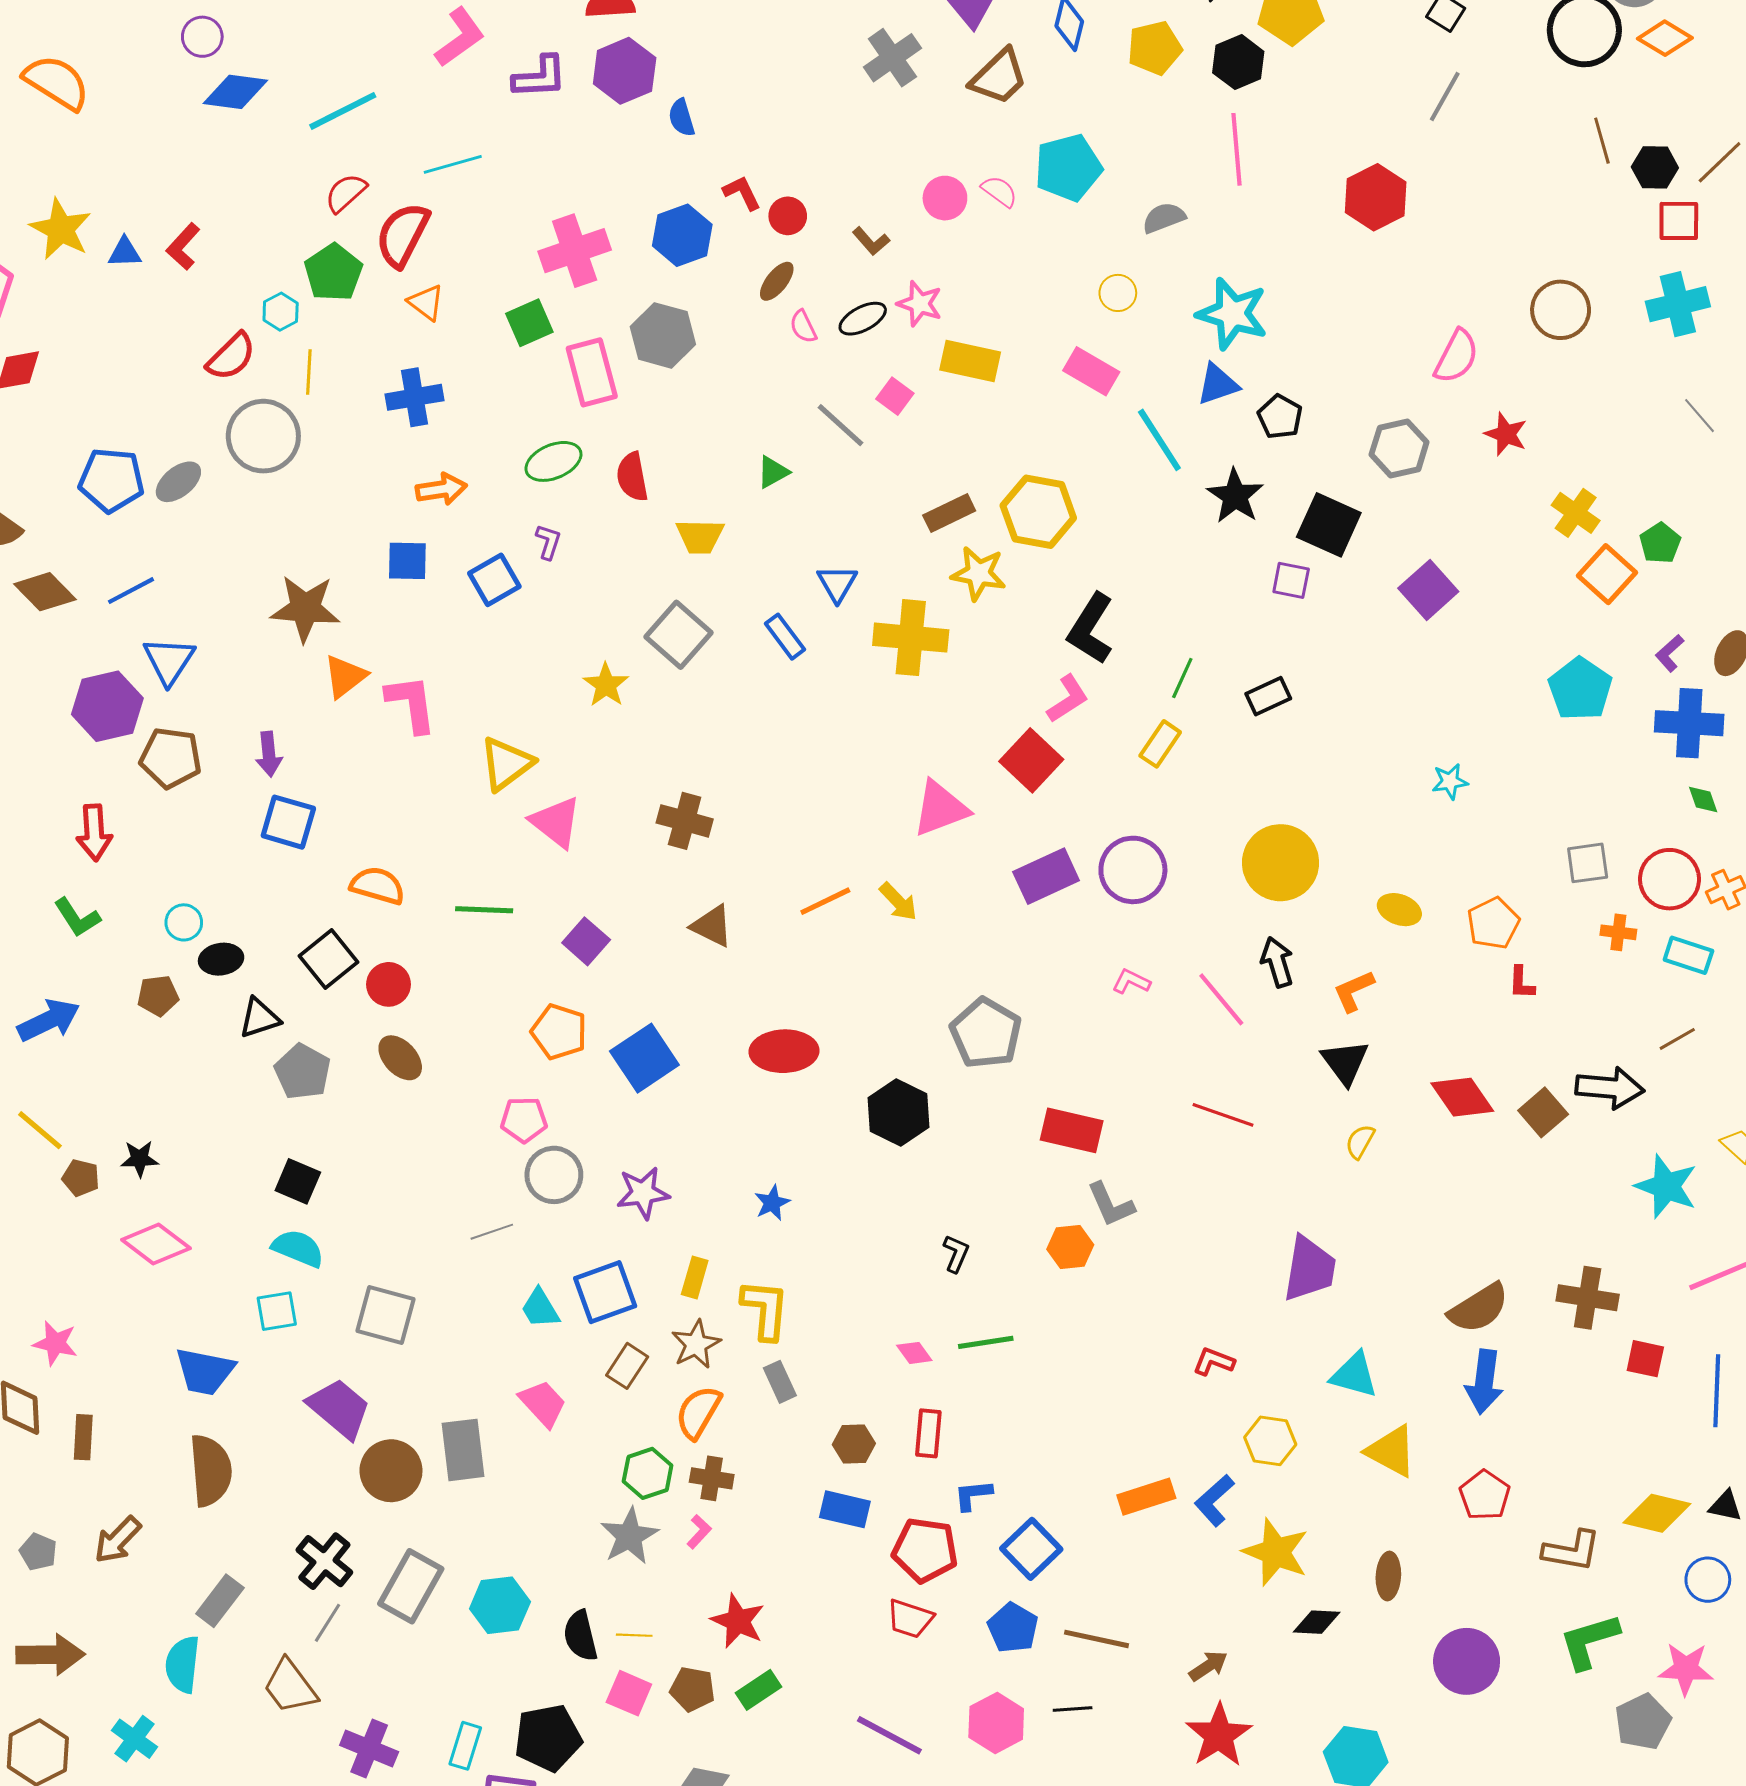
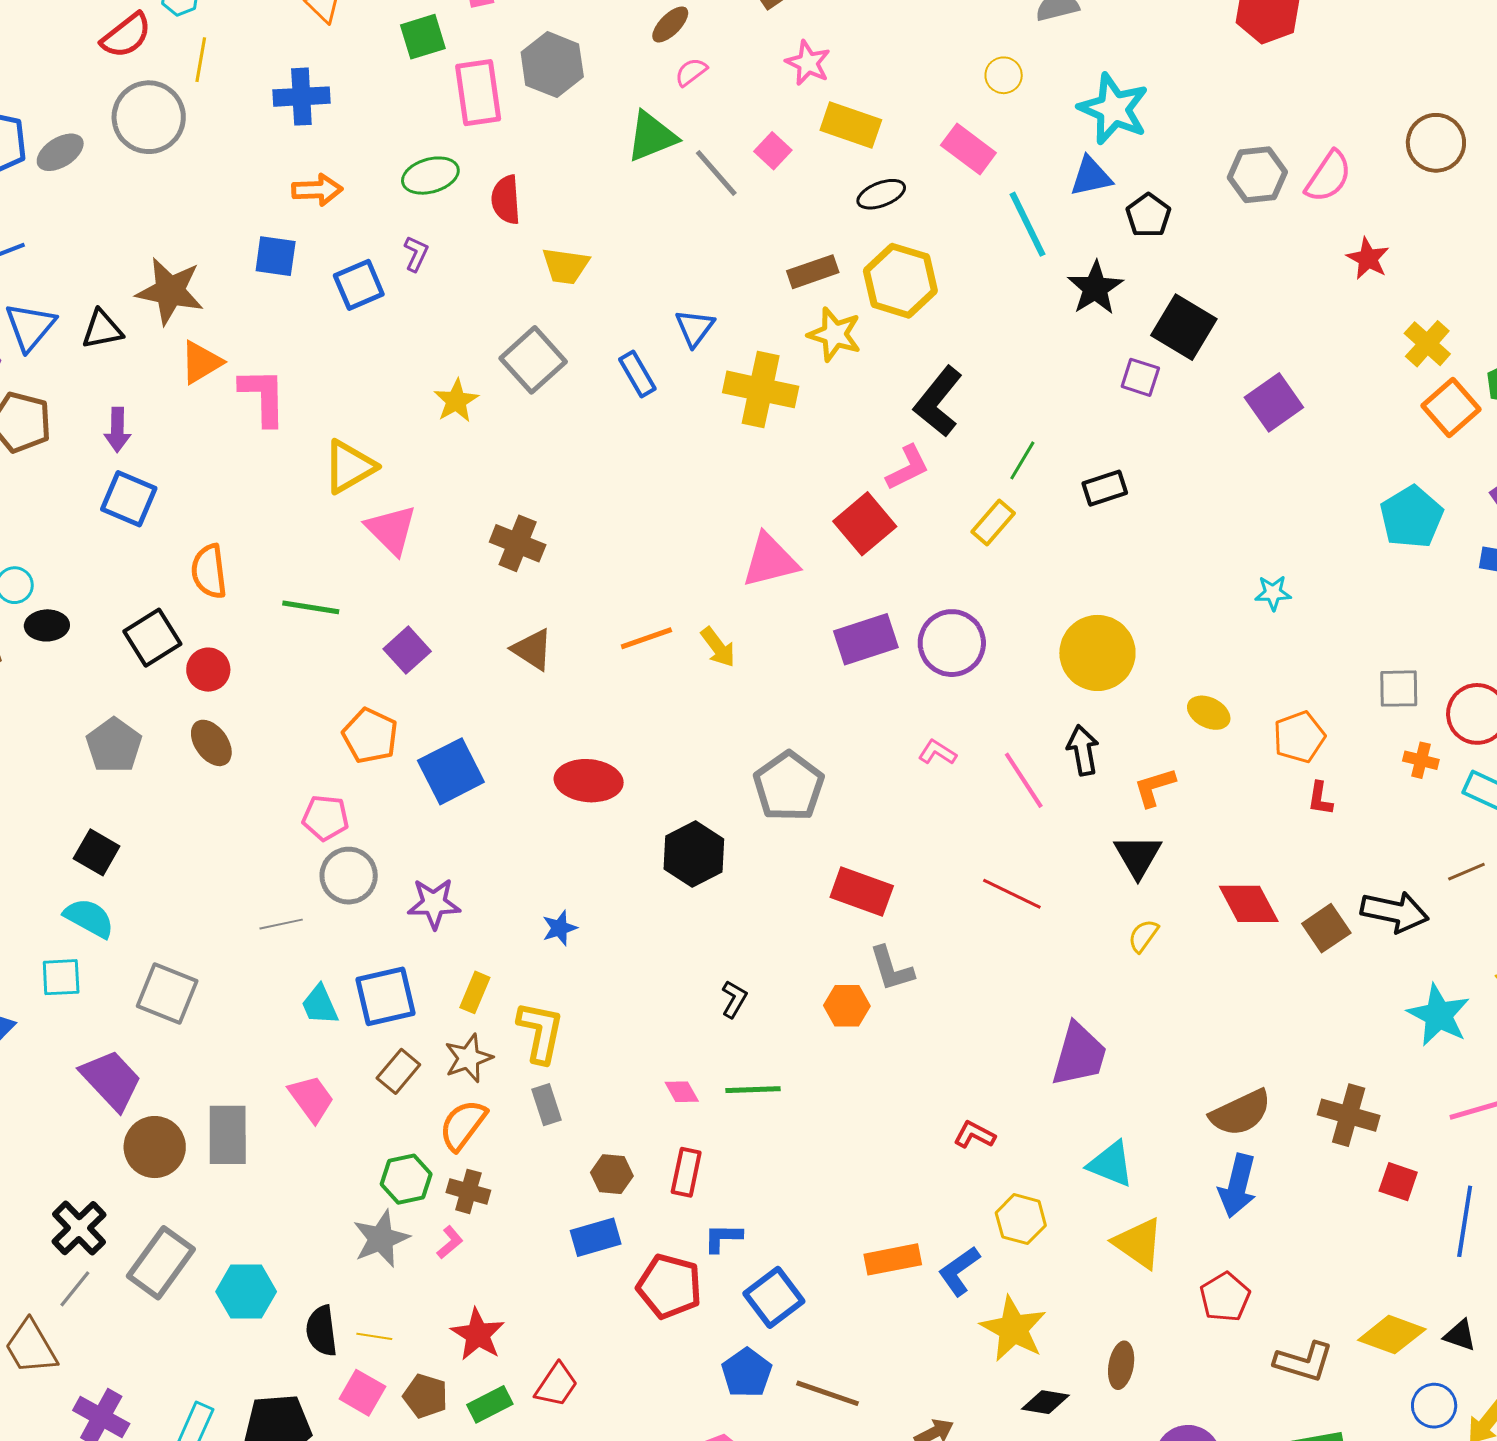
black ellipse: (863, 319) -> (881, 194), moved
pink semicircle: (803, 327) -> (691, 72), turned 72
gray hexagon: (1399, 448) -> (1257, 175), moved
green triangle: (773, 472) -> (652, 136), moved, size x1.6
orange semicircle: (378, 886) -> (209, 571), turned -120
black triangle: (259, 1018) -> (102, 330), moved
blue rectangle: (845, 1509) -> (596, 1237), turned -36
red trapezoid: (910, 1619) -> (556, 1385), moved, turned -81

